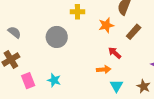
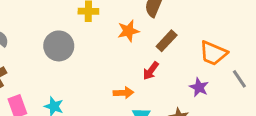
red arrow: (115, 53) -> (151, 71), moved, turned -96

